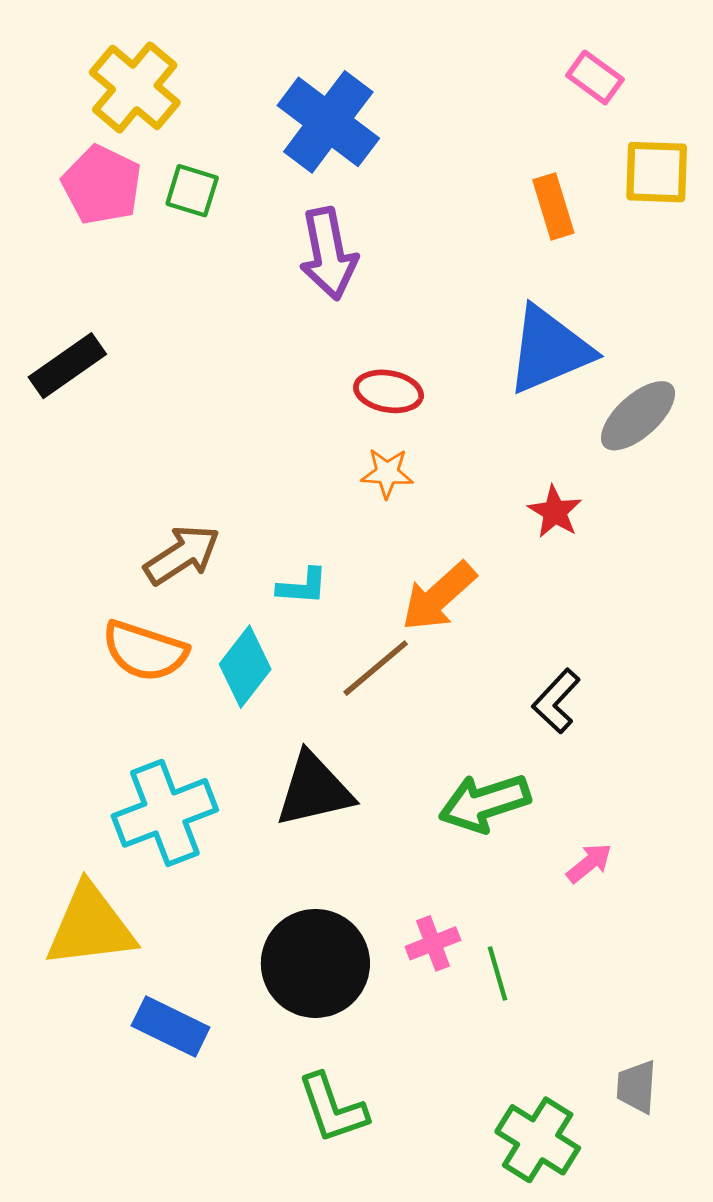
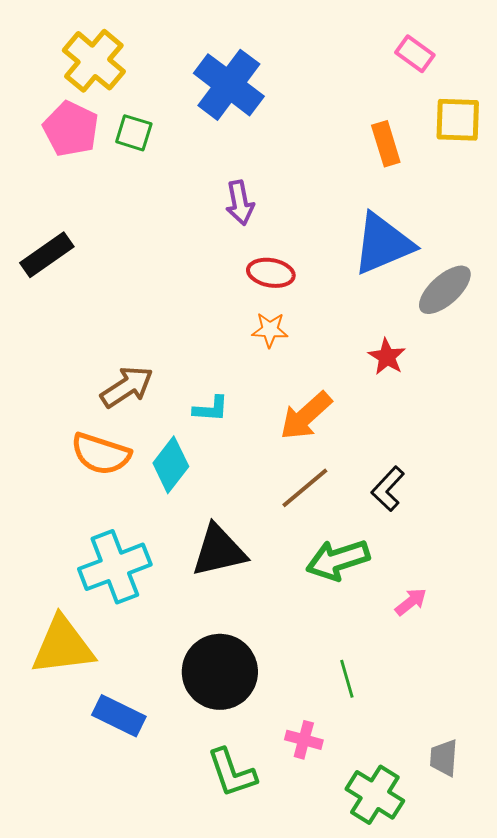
purple arrow: (328, 254) -> (240, 203), moved, size x0.7
brown line: (376, 668) -> (305, 488), moved
pink cross: (433, 943) -> (304, 740), moved, turned 36

